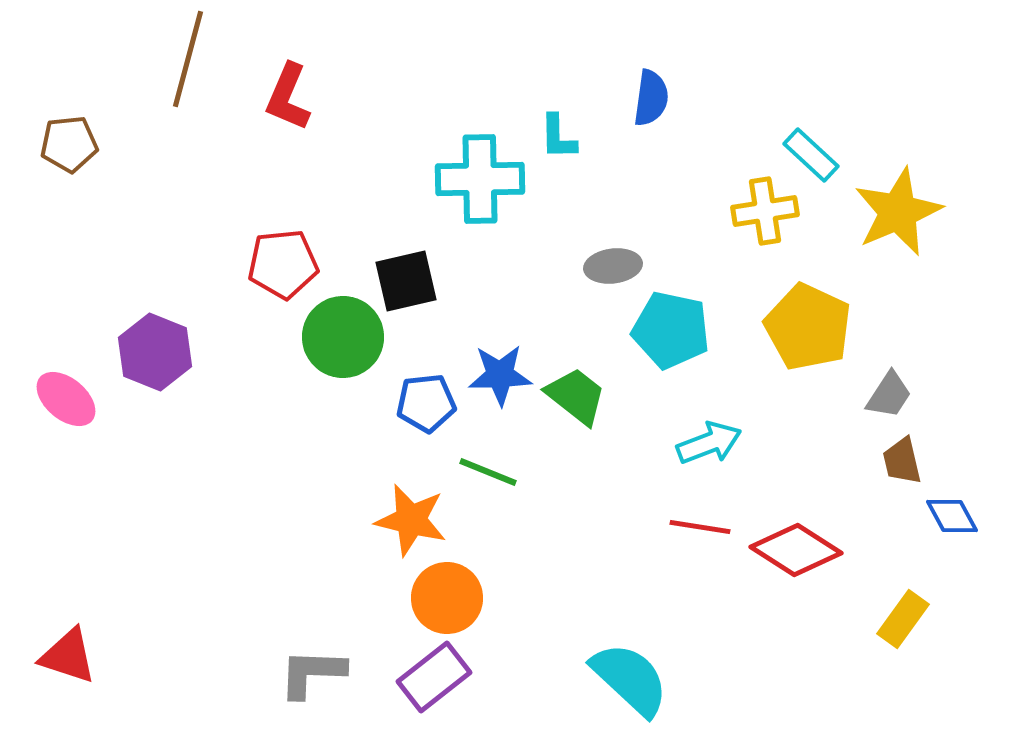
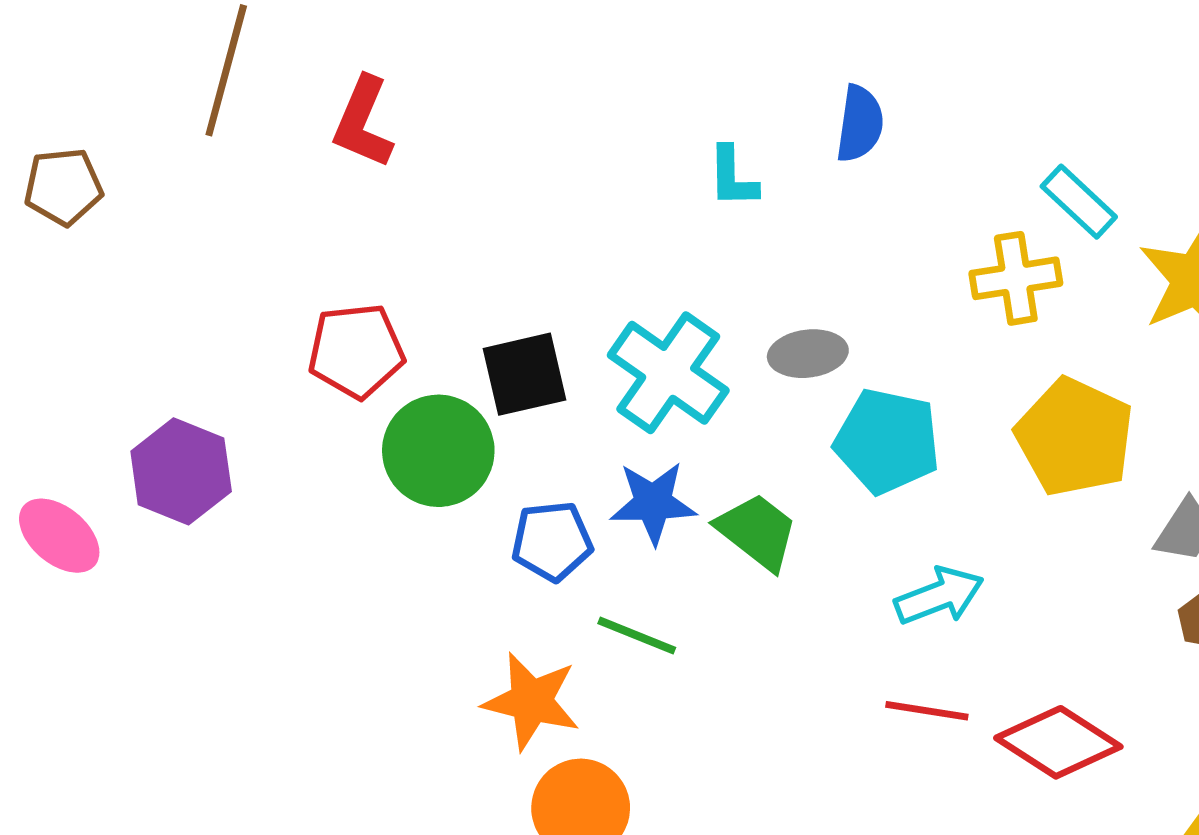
cyan cross: (480, 179) -> (668, 373), moved, turned 36

